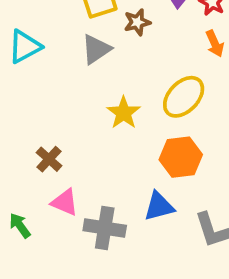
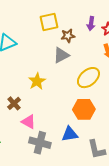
gray triangle: (96, 49) -> (61, 55), moved
yellow star: (124, 113) -> (37, 81), moved
pink triangle: (65, 202) -> (29, 122), moved

